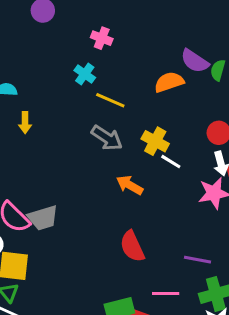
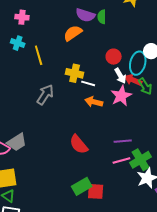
yellow line: (110, 100) -> (39, 55), turned 66
gray arrow: (107, 138) -> (45, 95), moved, turned -75
orange arrow: (130, 185) -> (94, 102), moved
pink line: (166, 293) -> (121, 160), moved

